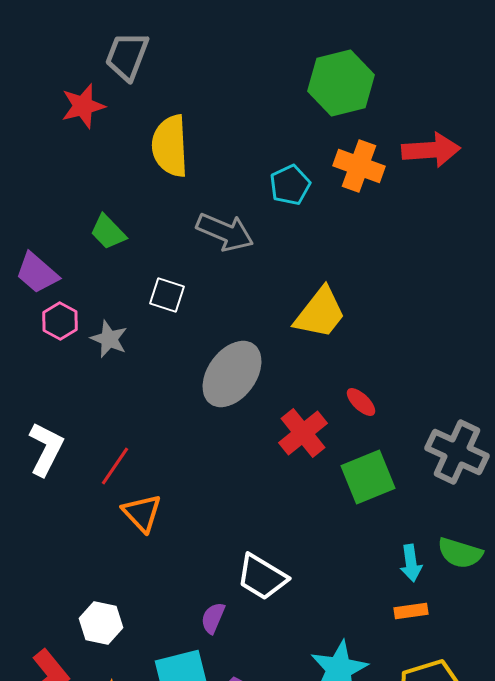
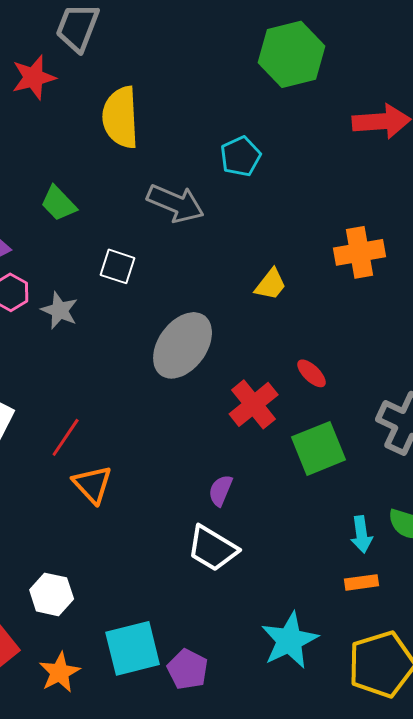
orange cross: (359, 166) -> (360, 252), moved, turned -30
yellow trapezoid: (320, 313) -> (271, 284), size x0.6
purple semicircle: (213, 618) -> (221, 490), moved

